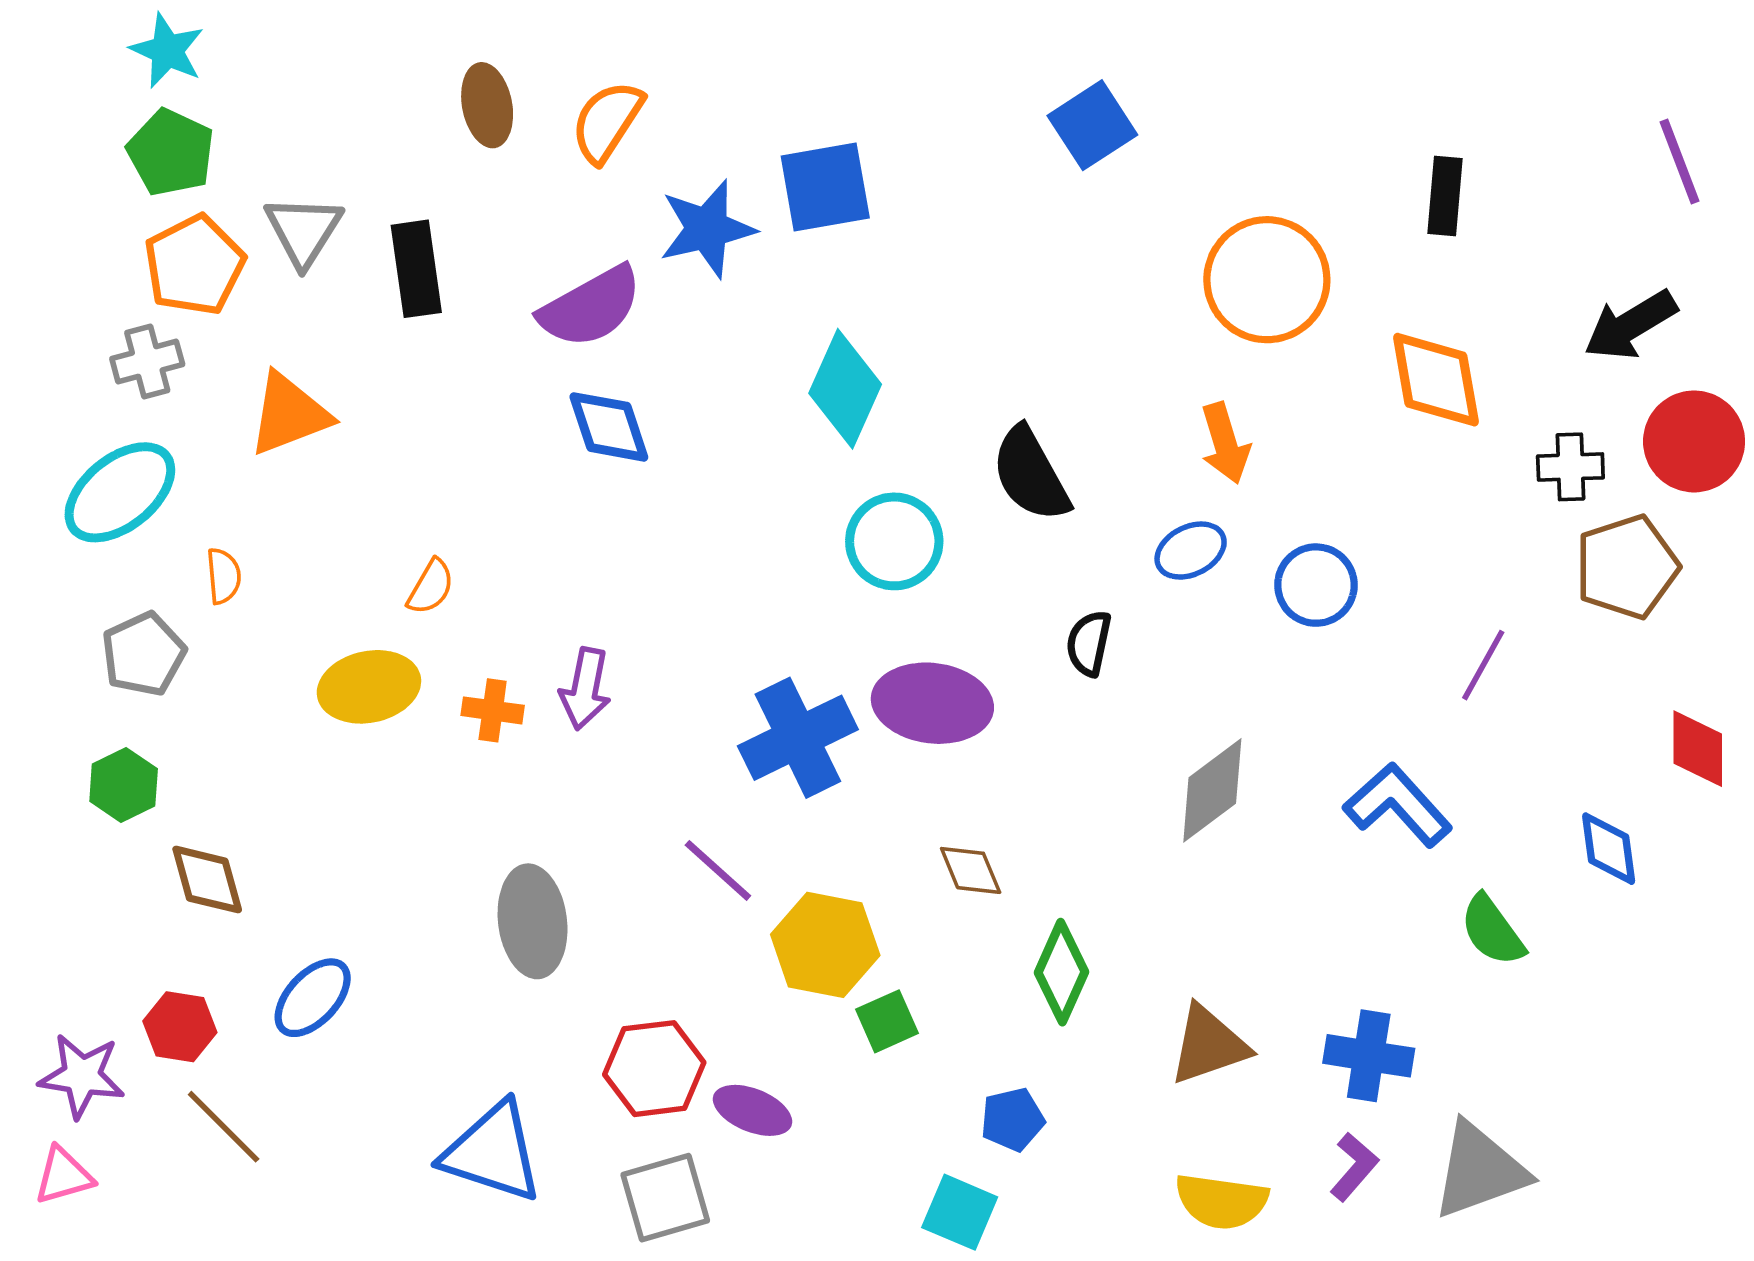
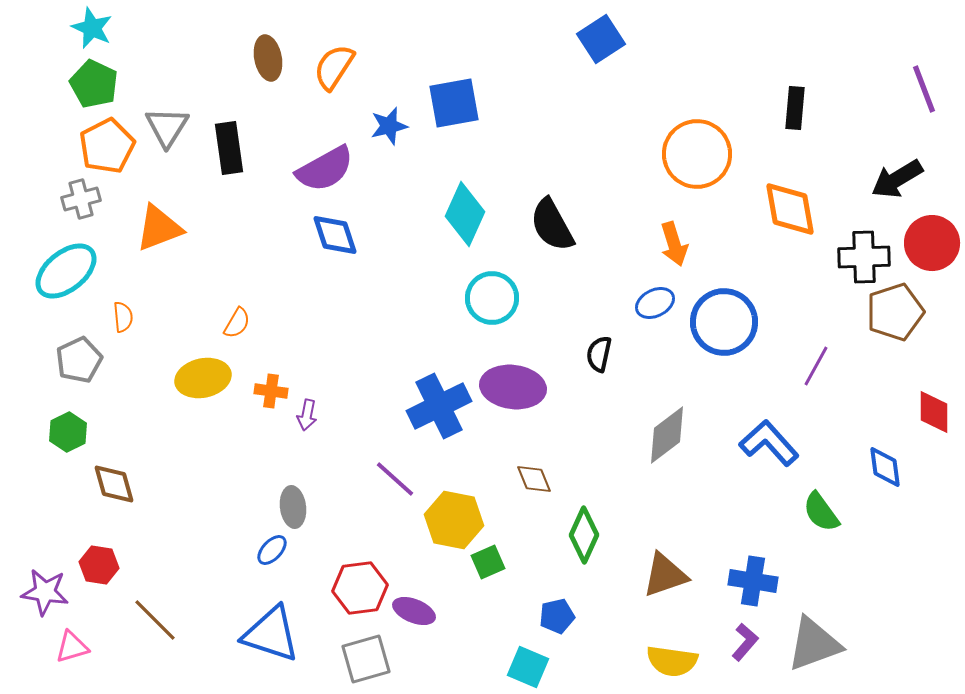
blue square: (1092, 125) -> (601, 39), moved
blue star: (707, 229) -> (389, 126), size x0.7
black cross: (1570, 467) -> (864, 257), size x1.4
black semicircle: (1031, 474) -> (552, 225), moved
blue circle: (1316, 585) -> (724, 322), size x1.5
purple arrow: (585, 689) -> (307, 415), moved, size x0.7
gray ellipse: (533, 921) -> (293, 507), size x0.7
blue ellipse: (313, 998) -> (272, 550), moved, size x0.7
brown line: (224, 1127) -> (155, 620), moved
pink triangle: (64, 1176) -> (72, 647), moved

